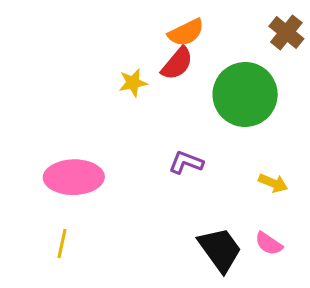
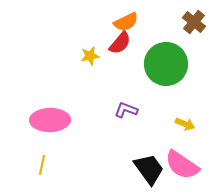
pink semicircle: (269, 244) -> (182, 165), size x1.8

